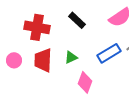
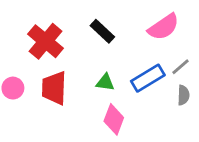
red cross: (37, 27) -> (46, 41), turned 30
green triangle: (71, 57) -> (105, 82), moved, turned 32

